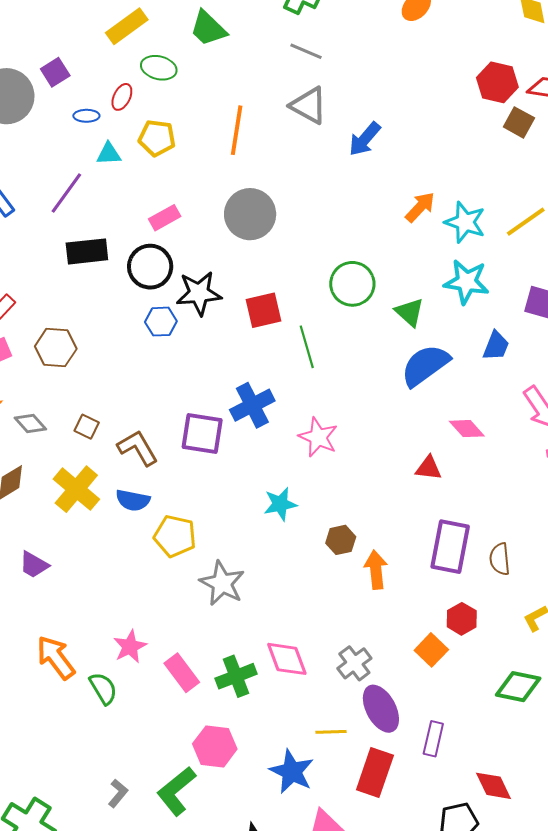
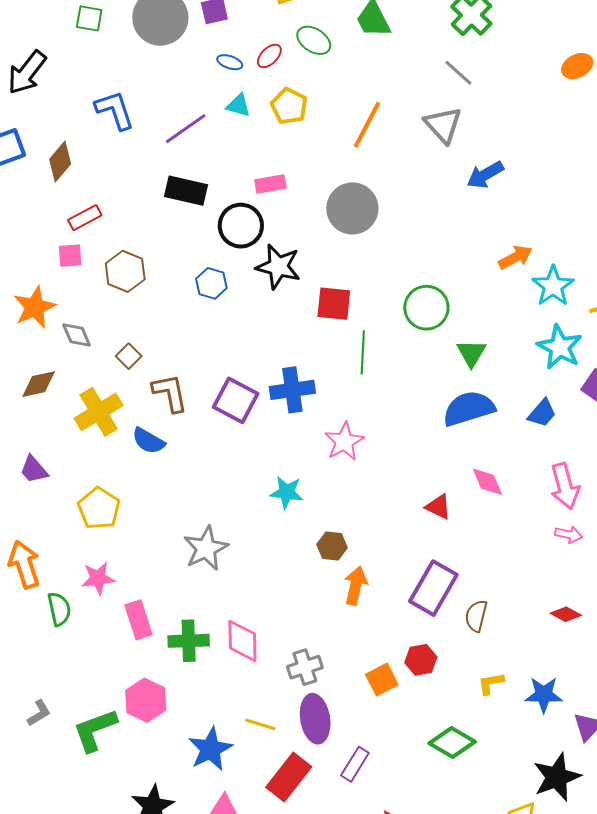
cyan star: (466, 282) -> (560, 347), moved
blue hexagon: (161, 322) -> (211, 283), moved
yellow pentagon: (175, 536) -> (99, 508), moved

